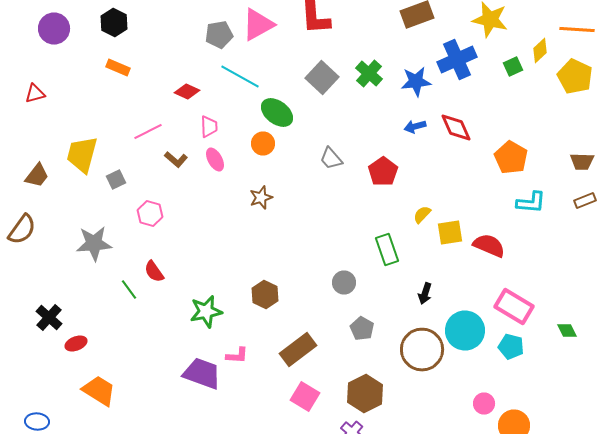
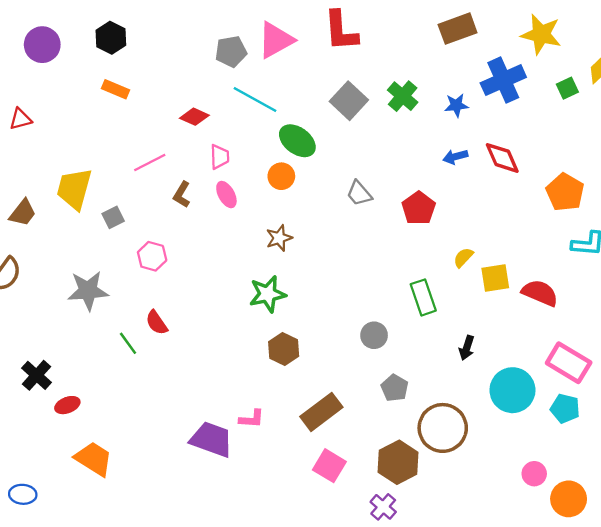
blue star: (416, 82) -> (456, 105), size x0.7
brown L-shape: (176, 160) -> (182, 195), turned 80
green star: (206, 312) -> (268, 294), moved
brown circle: (422, 350) -> (443, 428), moved

